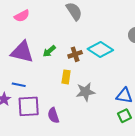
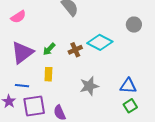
purple triangle: (22, 52) -> (22, 53), turned -45
yellow rectangle: (66, 77) -> (48, 74), moved

